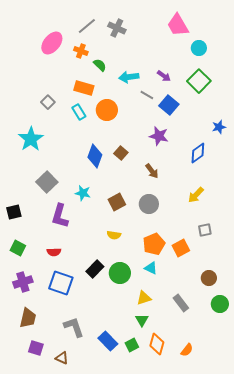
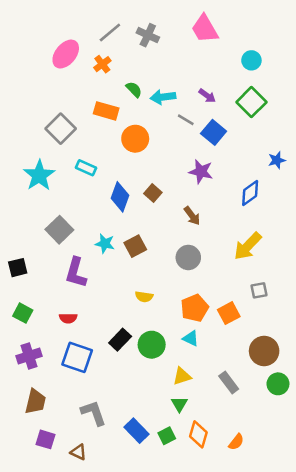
pink trapezoid: (178, 25) -> (205, 29), moved
orange cross: (81, 51) -> (102, 64), turned 32
green semicircle: (100, 65) -> (134, 89), moved
gray square: (48, 102) -> (61, 129), size x1.6
cyan rectangle: (79, 112) -> (86, 168), moved, turned -35
yellow arrow: (196, 195) -> (248, 246), size x1.4
brown square: (117, 202) -> (135, 246), moved
brown circle: (209, 278) -> (264, 351), size x1.5

